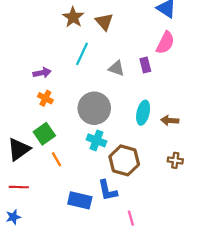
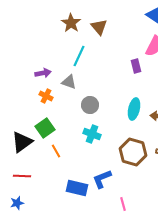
gray triangle: (116, 68) -> (69, 82), moved
gray circle: (94, 108) -> (90, 105), size x0.6
brown hexagon: (124, 160) -> (133, 152), moved
blue L-shape: (108, 190) -> (102, 179), turned 80

